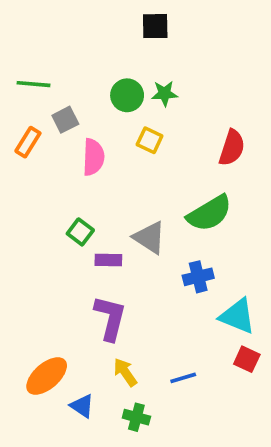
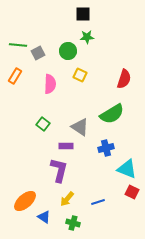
green star: (165, 93) -> (87, 37), moved
gray square: (65, 120) -> (38, 53), moved
purple rectangle: (108, 260) -> (66, 146), moved
yellow arrow: (125, 372) -> (67, 199), turned -105

